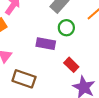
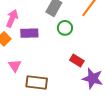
purple rectangle: (46, 44) -> (29, 33), moved

